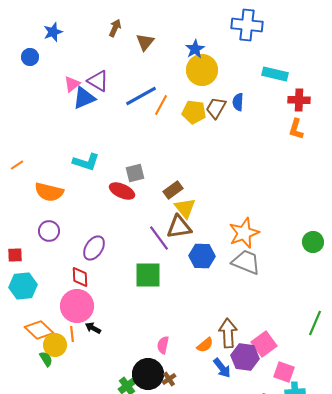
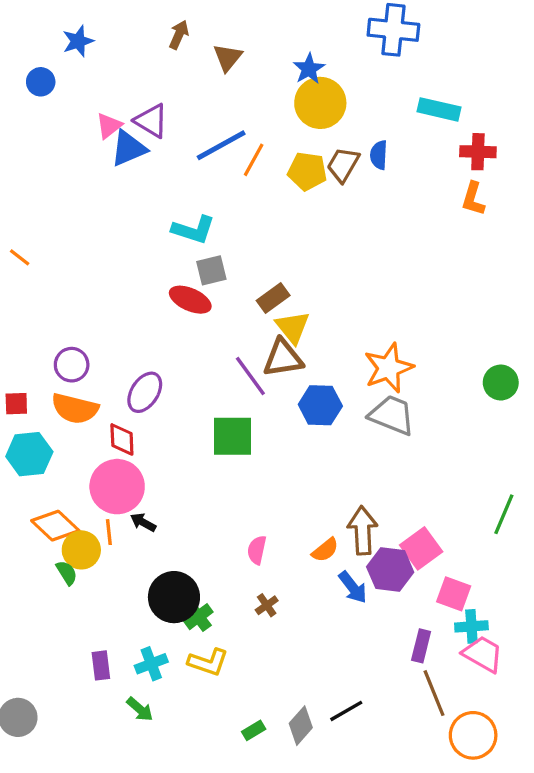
cyan L-shape: (86, 162) -> (193, 230), moved
orange line: (17, 165) -> (20, 257), turned 72
orange semicircle: (49, 192) -> (75, 409), moved
black circle: (148, 374) -> (174, 597), moved

